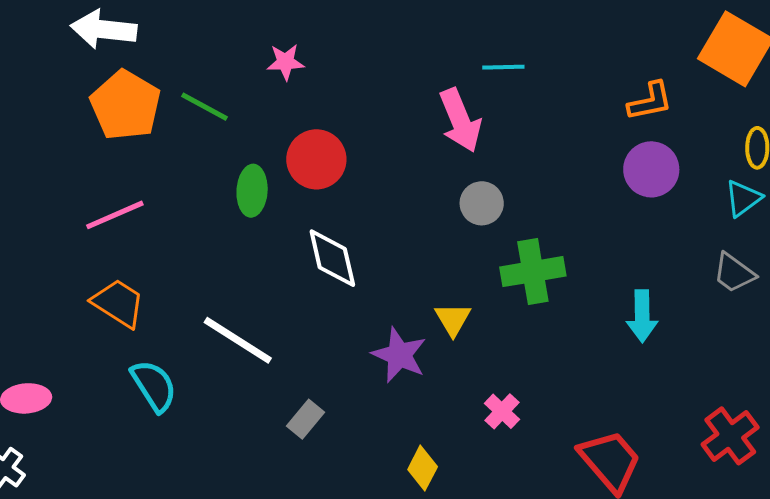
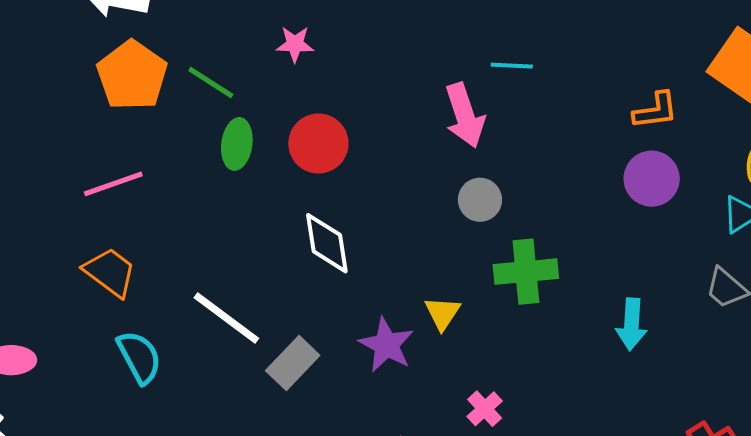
green ellipse: (252, 191) -> (237, 144), moved
gray rectangle: (306, 419) -> (293, 363), moved, size x1.4

